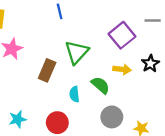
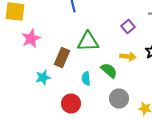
purple square: (122, 35) -> (128, 26), size x0.6
green triangle: (77, 52) -> (88, 42), turned 45
cyan star: (18, 119) -> (43, 78), moved

